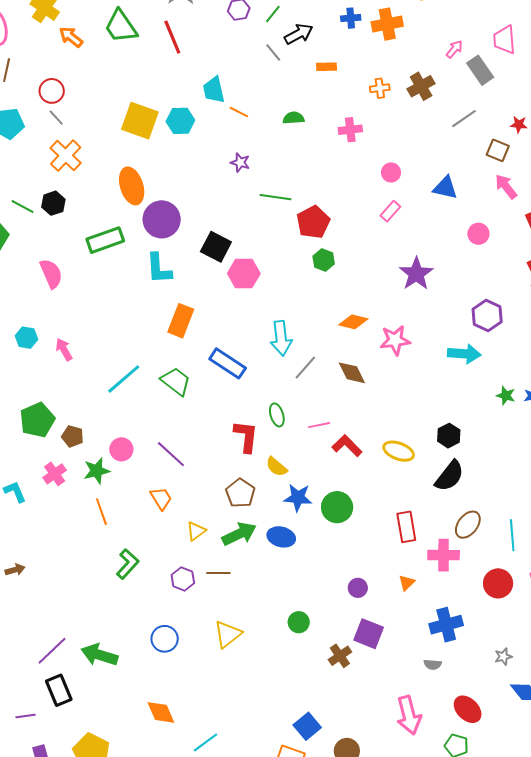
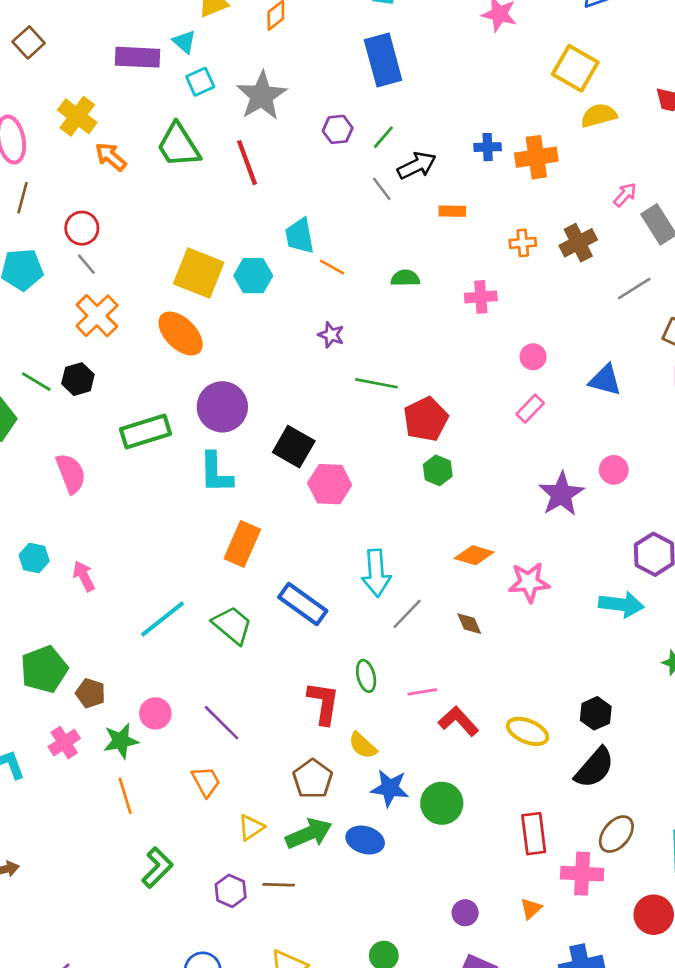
orange ellipse: (132, 186) -> (181, 334), moved, turned -30
pink circle: (478, 234) -> (614, 470), moved
brown diamond: (352, 373) -> (469, 624), size x0.7

